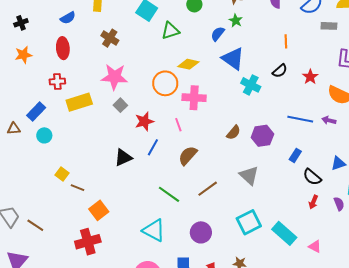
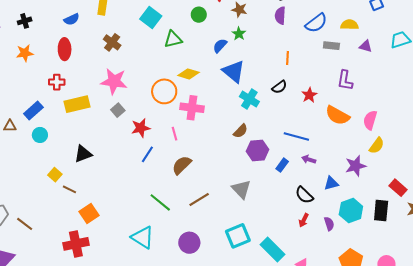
purple arrow: (329, 120) -> (309, 159), moved
brown semicircle: (234, 133) -> (241, 131), moved
blue rectangle: (295, 155) -> (282, 165), moved
black triangle: (123, 157) -> (83, 154), moved

